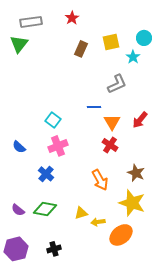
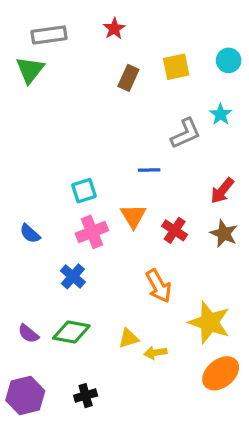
cyan star: (133, 57) -> (221, 114), moved
cyan square: (53, 120) -> (84, 191), turned 35
orange triangle: (112, 122) -> (133, 216), moved
brown star: (136, 173) -> (224, 234), moved
orange ellipse: (121, 235) -> (221, 373), moved

